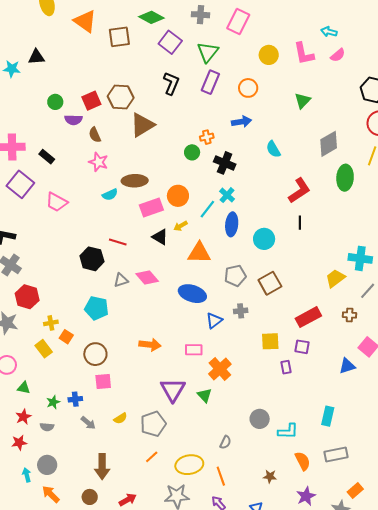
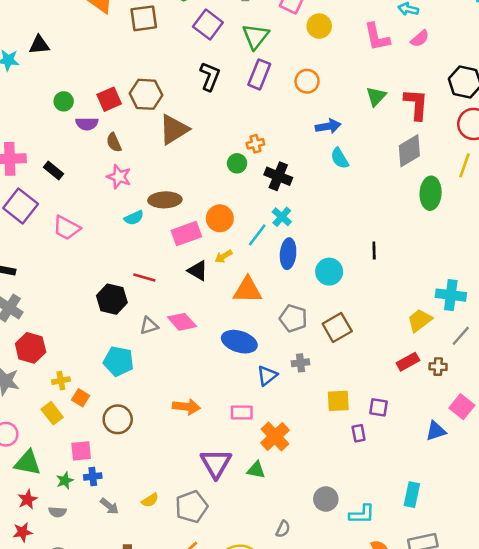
yellow circle: (269, 55) -> (319, 26), moved
blue arrow: (242, 122) -> (328, 126), moved
red L-shape: (299, 191) -> (416, 104), moved, turned -52
gray pentagon: (235, 276) -> (293, 318), turned 30
red rectangle: (308, 317) -> (408, 362), moved, size x0.7
pink square: (103, 381) -> (81, 451), moved
green triangle: (24, 388) -> (28, 463), size x1.6
green triangle: (205, 395) -> (256, 470), turned -35

